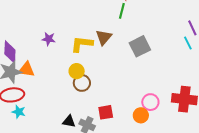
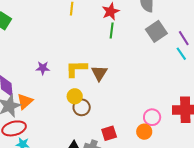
brown triangle: (104, 37) -> (99, 73), moved
gray square: (140, 46) -> (156, 31), moved
orange triangle: (26, 70) -> (25, 101), turned -42

